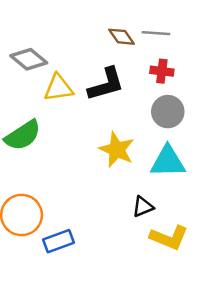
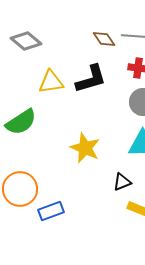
gray diamond: (29, 59) -> (26, 41), moved
yellow star: (117, 150) -> (85, 148), moved

